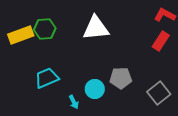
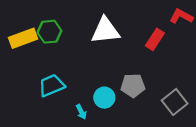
red rectangle: (161, 41) -> (155, 39), moved

